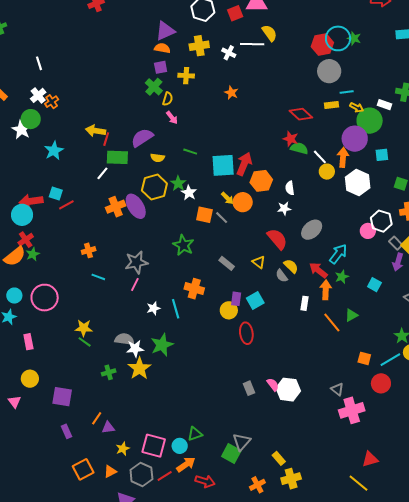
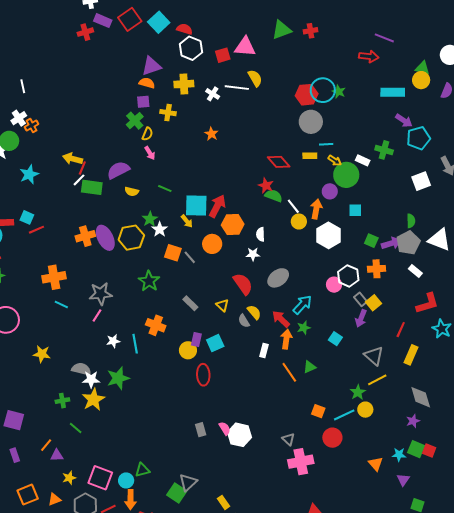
purple circle: (355, 139) -> (330, 191), size x0.6
white line: (102, 173) -> (79, 180), moved
yellow hexagon: (154, 187) -> (131, 238), moved
yellow arrow: (227, 198) -> (187, 221), moved
orange cross: (89, 250) -> (54, 277), size x1.6
green line: (85, 342) -> (76, 428), moved
orange arrow: (186, 465) -> (131, 500), turned 120

